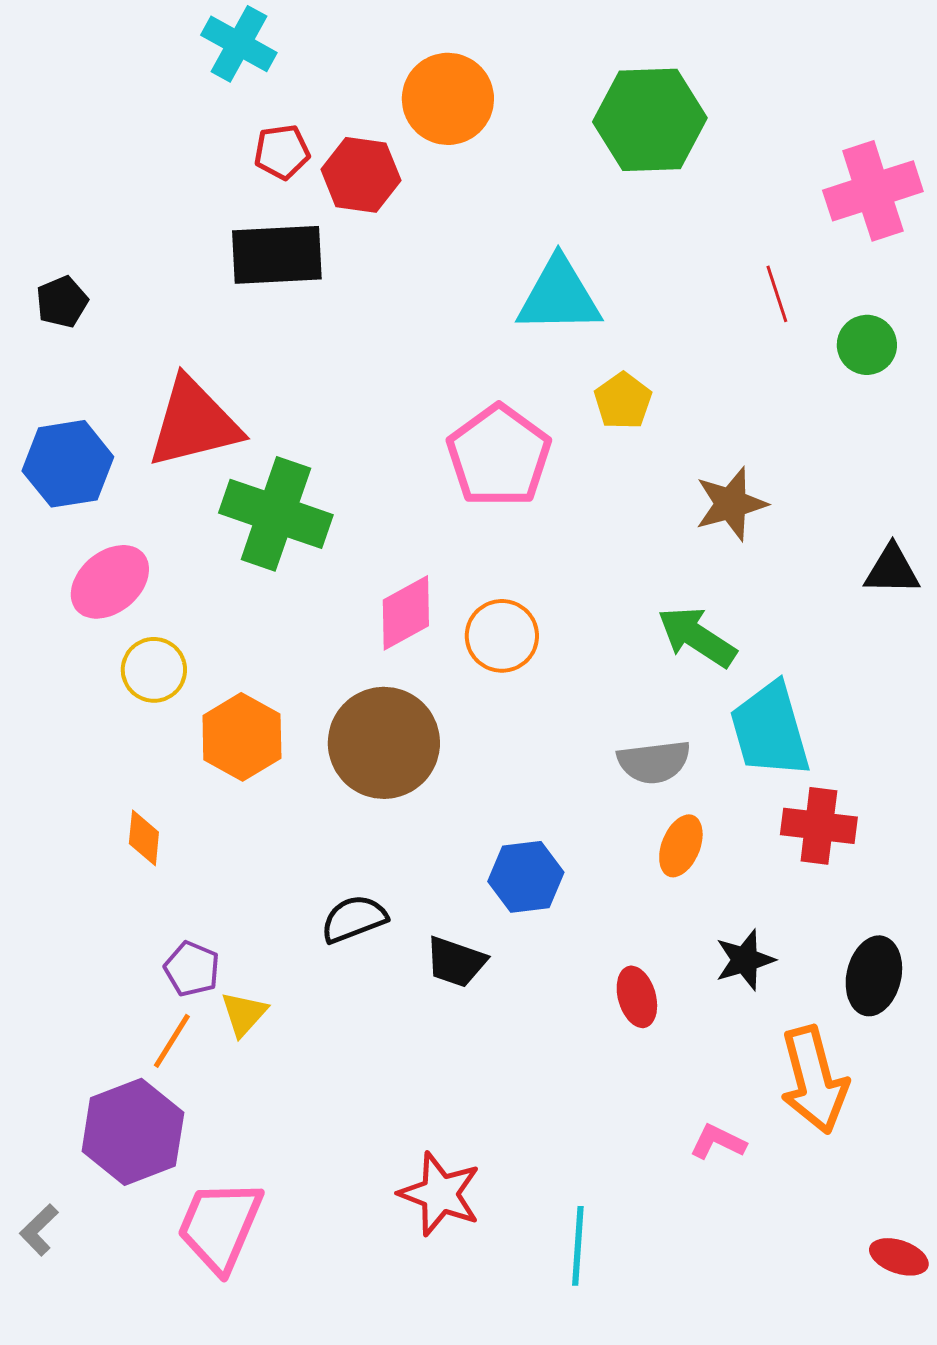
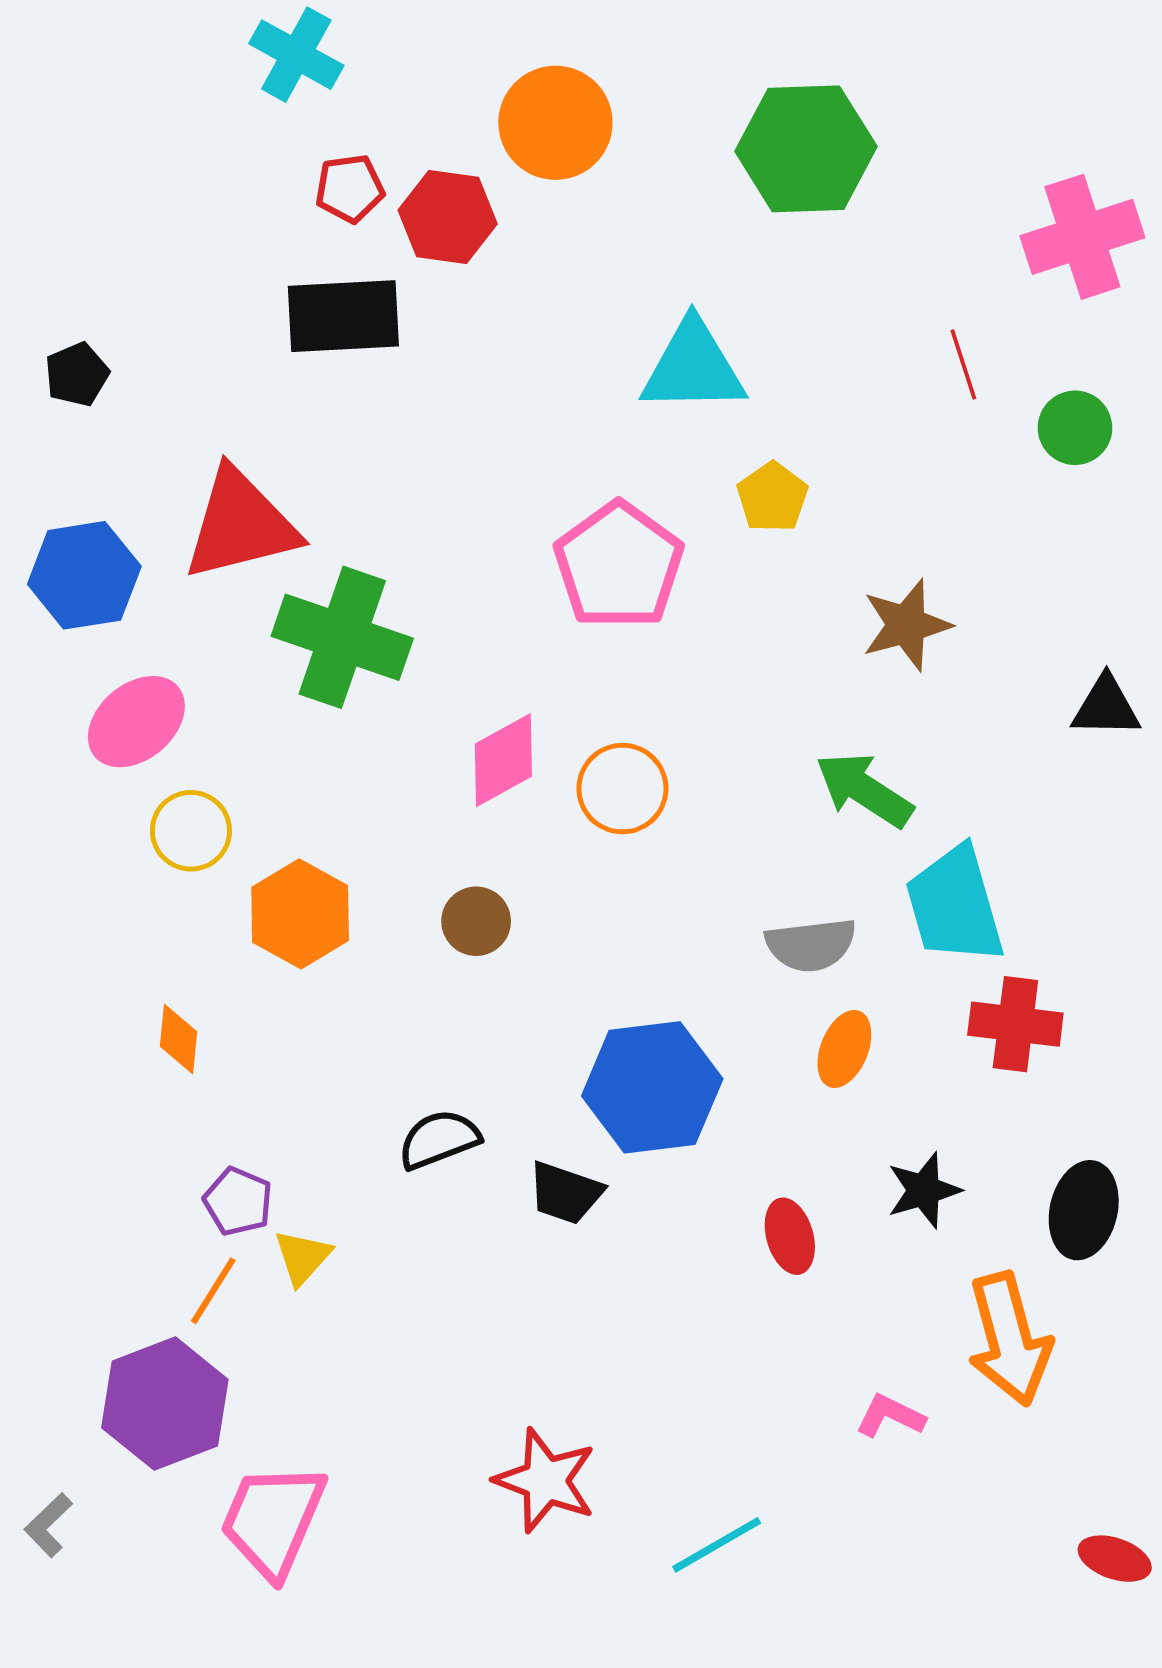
brown circle: (384, 743) -> (476, 921), size x0.5
blue hexagon: (526, 877) -> (652, 1087), size x1.5
cyan line: (578, 1246) -> (717, 1545), turned 56

